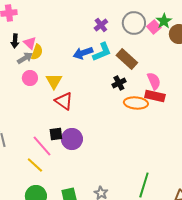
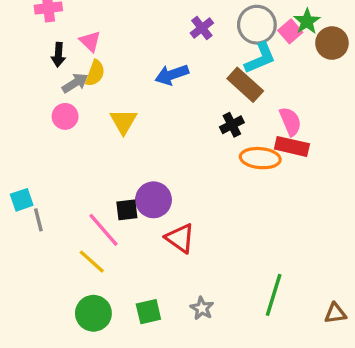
pink triangle: (30, 43) -> (90, 41), moved
cyan L-shape: (102, 52) -> (260, 58), moved
pink circle: (30, 78) -> (65, 116), moved
red triangle: (64, 101) -> (180, 238), moved
purple circle: (72, 139) -> (153, 200), moved

